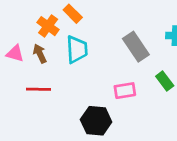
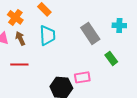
orange cross: (48, 26) -> (15, 17), moved
pink rectangle: (125, 91) -> (82, 77), moved

